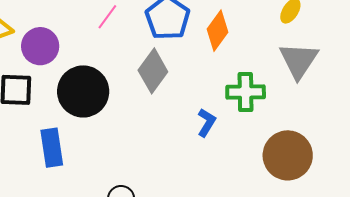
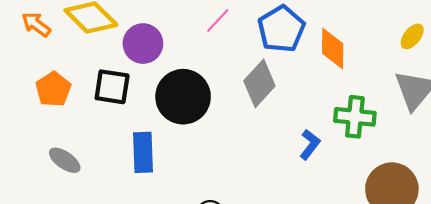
orange diamond: (218, 31) -> (333, 49), turned -42

